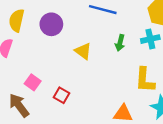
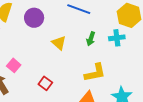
yellow L-shape: (145, 80) -> (95, 73), moved, turned -110
red square: (62, 95) -> (45, 83), moved

